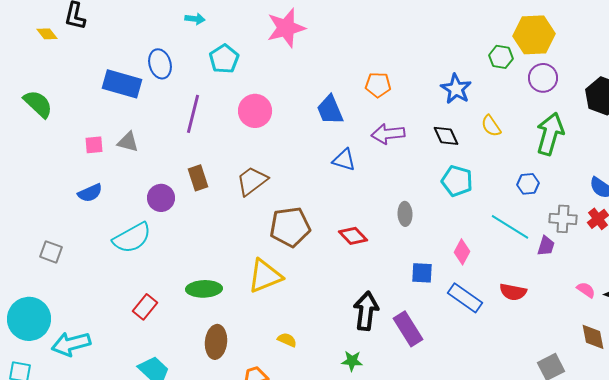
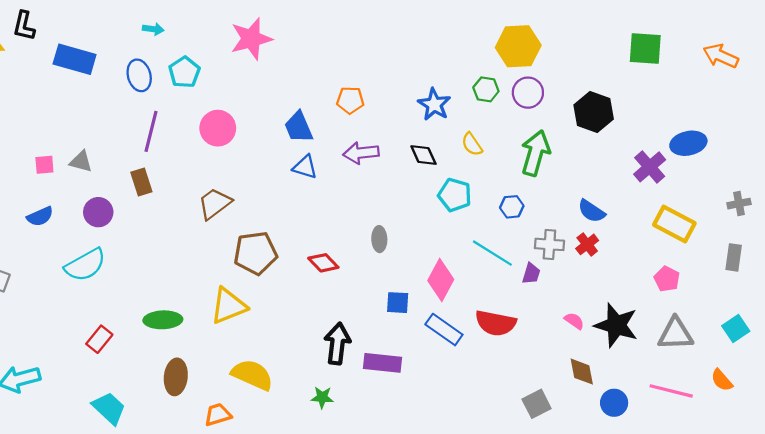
green hexagon: (501, 57) -> (486, 89), moved
blue ellipse: (160, 64) -> (139, 75), moved
blue rectangle: (122, 84) -> (75, 59), moved
blue triangle: (344, 160) -> (305, 167), moved
brown rectangle: (198, 178) -> (141, 182), moved
cyan pentagon: (457, 181) -> (455, 195), moved
purple circle: (161, 198) -> (98, 212), moved
pink diamond: (462, 252) -> (441, 280), size x1.5
red semicircle: (513, 292) -> (496, 323), size x1.4
purple rectangle: (408, 329) -> (383, 363), turned -52
yellow semicircle: (287, 340) -> (252, 375), size x2.0

